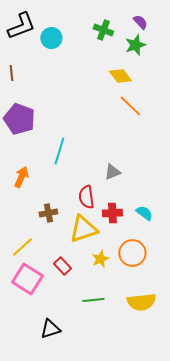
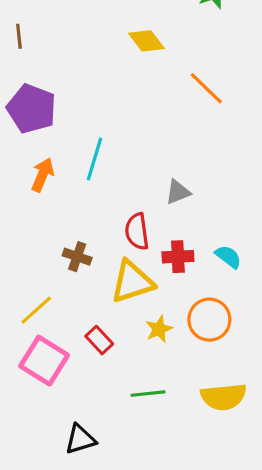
yellow diamond: (120, 76) -> (146, 41), moved
orange arrow: (21, 177) -> (43, 175), moved
brown cross: (48, 213) -> (77, 257), turned 30

